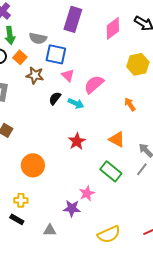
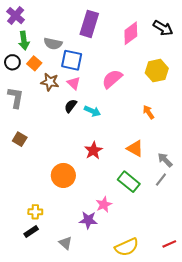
pink triangle: (68, 75) -> (74, 83), moved
pink semicircle: (94, 84) -> (112, 79), moved
orange circle: (33, 165) -> (63, 175), moved
black rectangle: (17, 219) -> (31, 232), turned -64
gray triangle: (50, 230) -> (65, 243), turned 40

